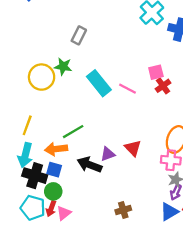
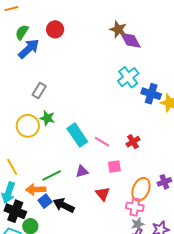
gray rectangle: (79, 35) -> (39, 90), moved
pink square: (156, 72) -> (114, 166), moved
yellow line: (27, 125) -> (12, 167), turned -54
purple triangle: (108, 154) -> (82, 171), moved
blue square: (54, 170) -> (45, 201), moved, turned 32

